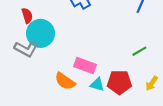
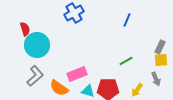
gray L-shape: (26, 49) -> (35, 76), moved, turned -70
pink rectangle: (85, 66) -> (77, 74), turned -42

